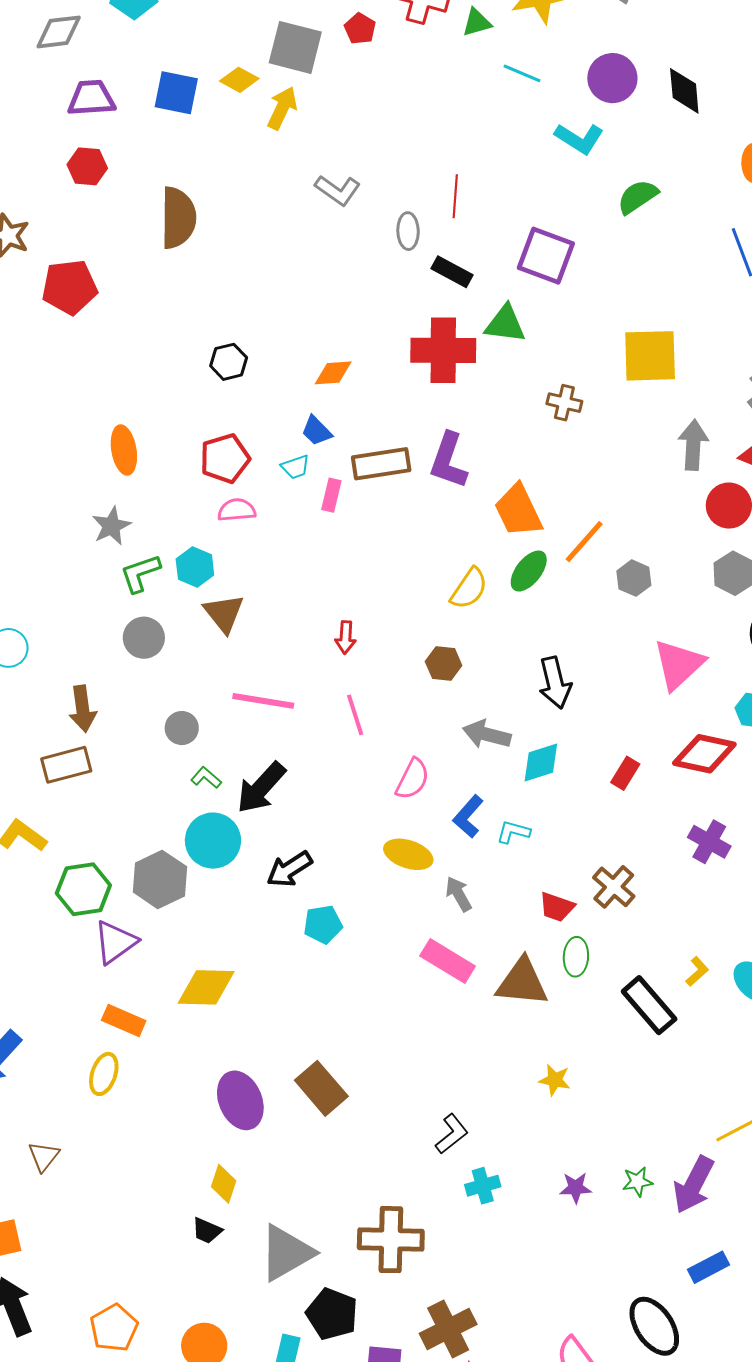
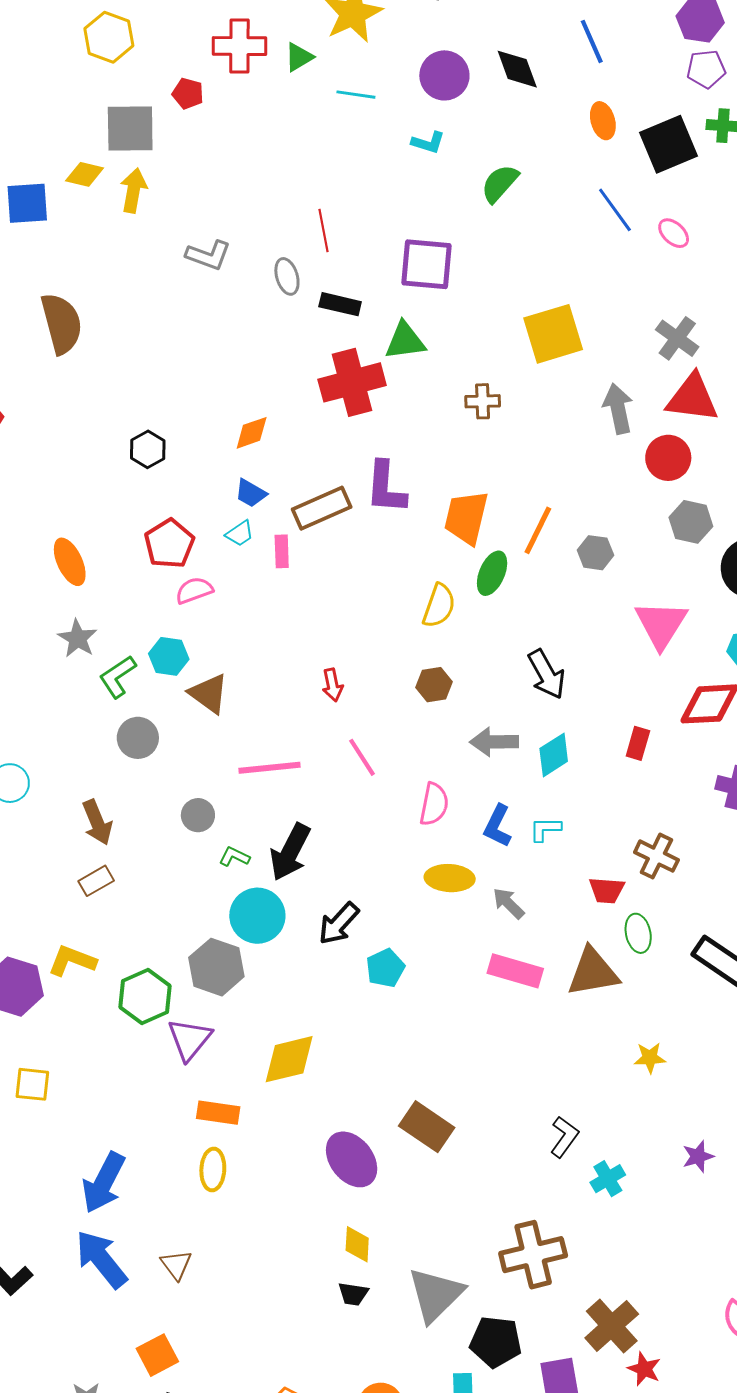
cyan L-shape: (579, 139) -> (428, 142), size x0.7
orange trapezoid: (518, 511) -> (466, 518), turned 54
brown rectangle: (66, 765) -> (96, 881), size x0.7

